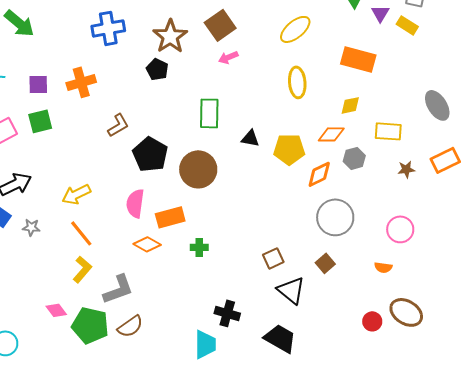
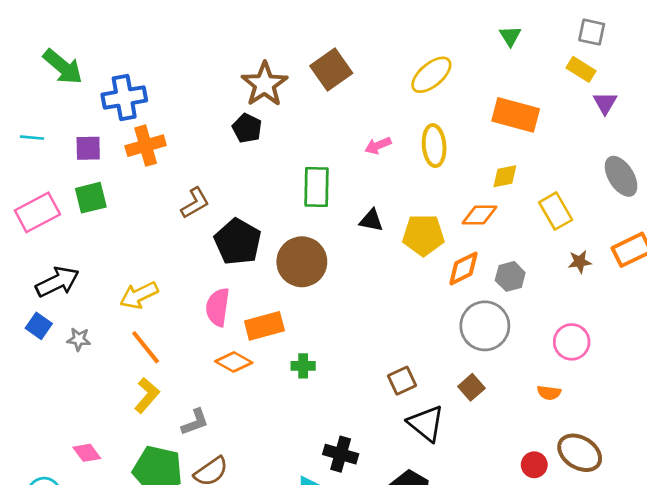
purple triangle: (380, 13) -> (605, 103), moved
blue cross: (108, 28) -> (124, 97), moved
pink arrow: (228, 57) -> (378, 146), moved
yellow rectangle: (388, 131) -> (556, 211), turned 56
gray hexagon: (354, 158) -> (510, 276), moved
gray L-shape: (118, 289) -> (195, 422), size x0.7
pink diamond: (56, 310) -> (87, 453), moved

